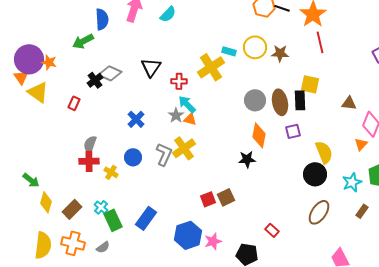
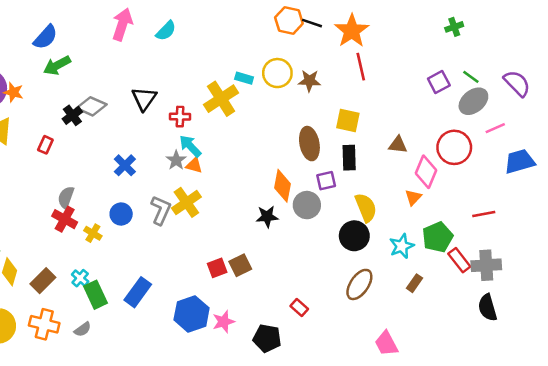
blue semicircle: (102, 19) -> (45, 37), moved, turned 45
gray circle: (255, 100) -> (307, 205), moved
black rectangle: (300, 100) -> (349, 158), moved
red cross: (89, 161) -> (65, 219), turned 30

